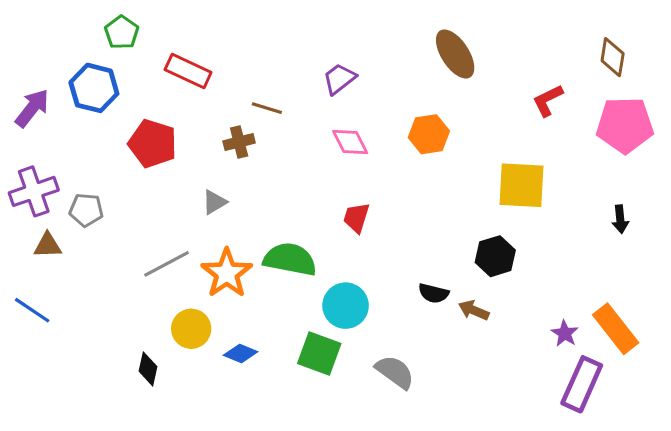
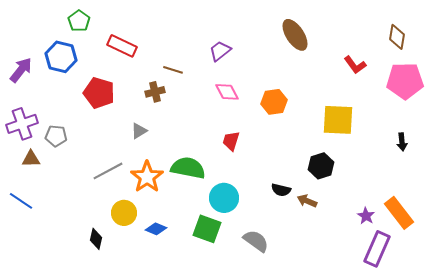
red L-shape: (548, 100) -> (355, 65), turned -100
orange hexagon: (429, 134) -> (274, 102), moved

